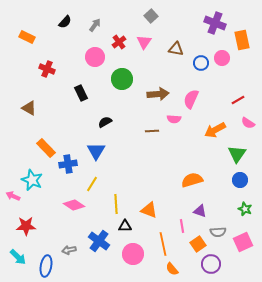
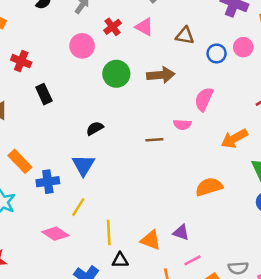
pink triangle: (144, 42) -> (144, 27), turned -35
black rectangle: (81, 93) -> (44, 94), moved
brown arrow: (158, 94) -> (161, 75), moved
orange semicircle: (192, 180) -> (209, 187), moved
purple triangle: (200, 211) -> (181, 232), moved
pink line: (182, 226) -> (192, 260), turned 72

